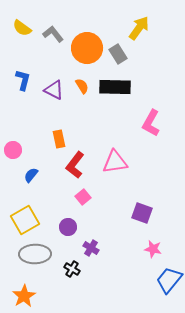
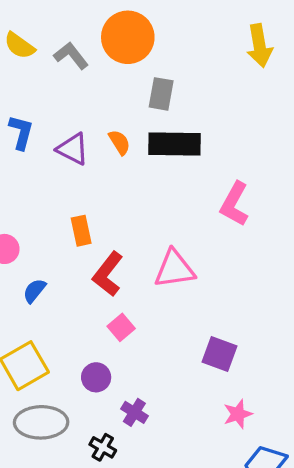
yellow arrow: (139, 28) -> (259, 46), moved, turned 135
orange circle: (87, 48) -> (128, 37), moved
gray rectangle: (118, 54) -> (161, 94), moved, turned 42
pink star: (153, 249) -> (238, 414), turned -30

